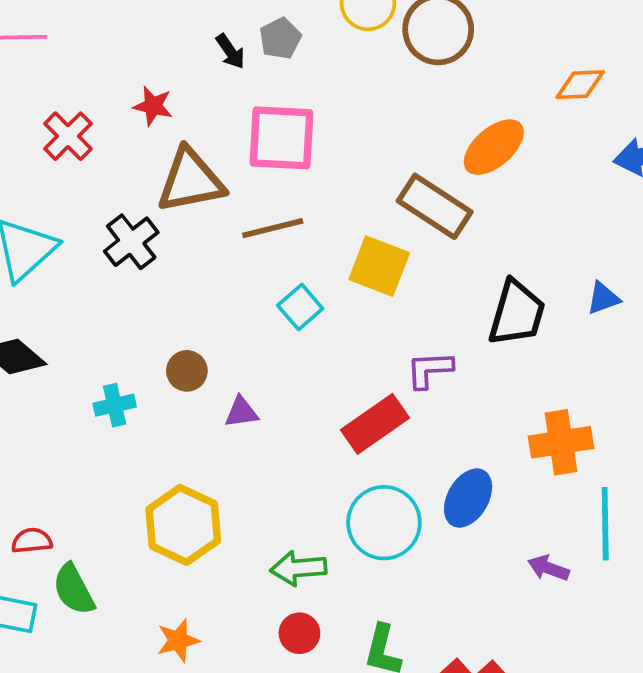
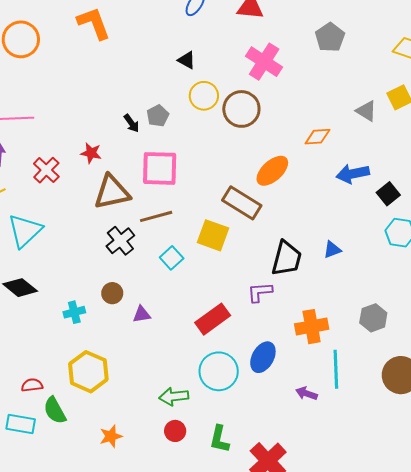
black cross: (131, 242) -> (120, 241), moved
purple L-shape: (429, 370) -> (260, 292), moved
yellow hexagon: (183, 525) -> (88, 372), moved

